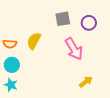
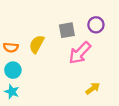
gray square: (63, 19) -> (67, 30), moved
pink arrow: (74, 49) -> (80, 53), turned 75

